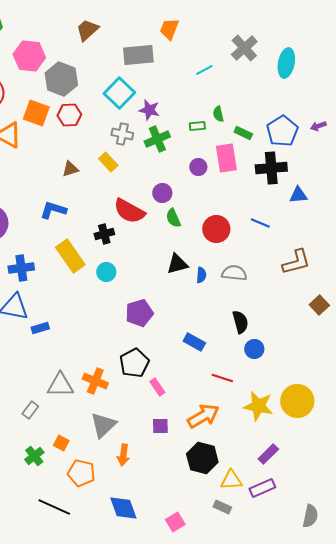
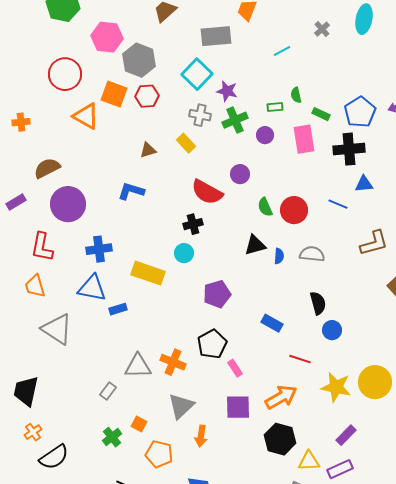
gray cross: (244, 48) -> (322, 29), size x0.6
cyan ellipse: (286, 63) -> (364, 19), moved
purple circle: (198, 167) -> (265, 135), moved
blue triangle: (298, 195) -> (364, 184), moved
green semicircle: (173, 218) -> (265, 207), moved
black cross: (104, 234) -> (193, 224), moved
yellow rectangle: (70, 256) -> (148, 273), moved, turned -36
purple square: (160, 426) -> (238, 407), size x1.5

